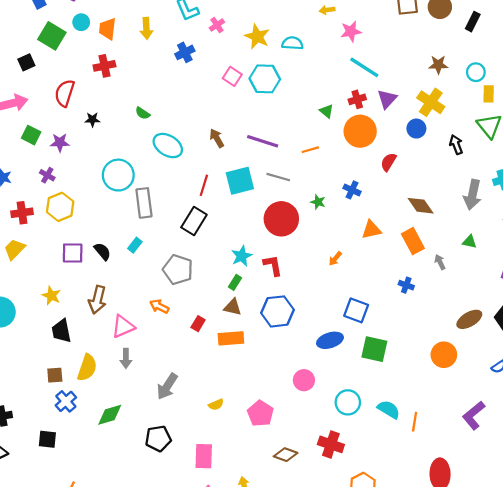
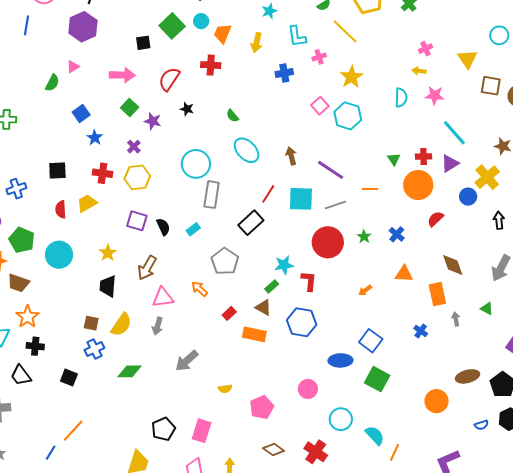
cyan semicircle: (292, 43) -> (401, 98), moved, turned 72
cyan line: (364, 67) -> (454, 133), moved
gray line: (278, 177) -> (335, 205), turned -50
black pentagon: (158, 439) -> (163, 429), moved, turned -30

